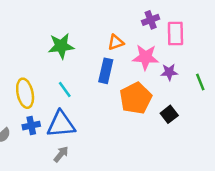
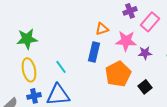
pink rectangle: (175, 34) -> (150, 22), turned 42
green star: (61, 46) -> (27, 39), moved

